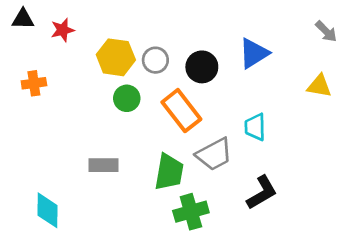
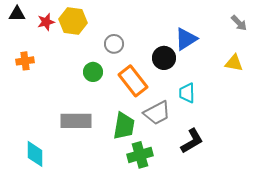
yellow hexagon: (116, 57) -> (73, 21), moved
black circle: (202, 67) -> (164, 58), moved
gray rectangle: (104, 165) -> (76, 121), size x1.4

